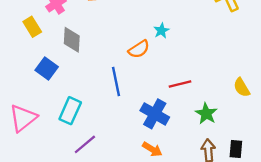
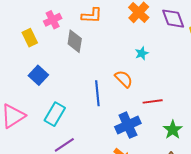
gray diamond: (72, 40) -> (75, 41), moved
orange semicircle: (139, 49) -> (124, 79), moved, turned -108
blue cross: (155, 114) -> (128, 125), turned 30

